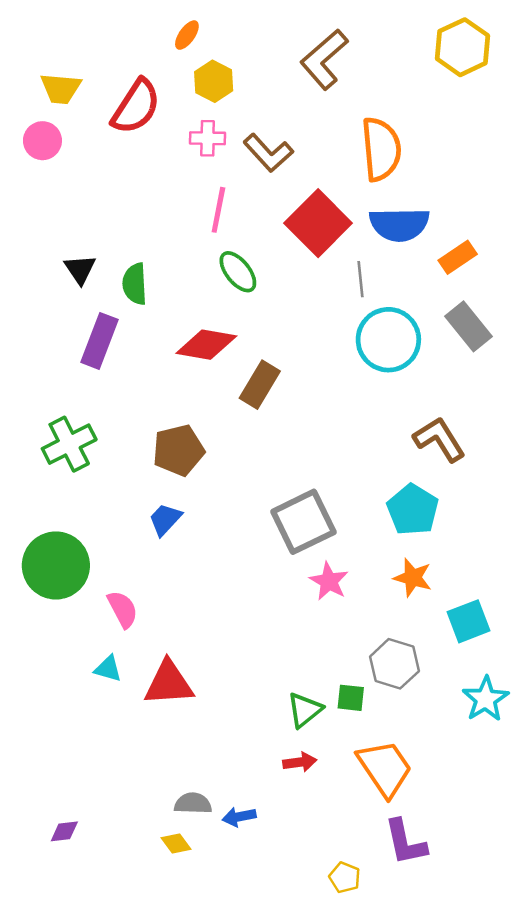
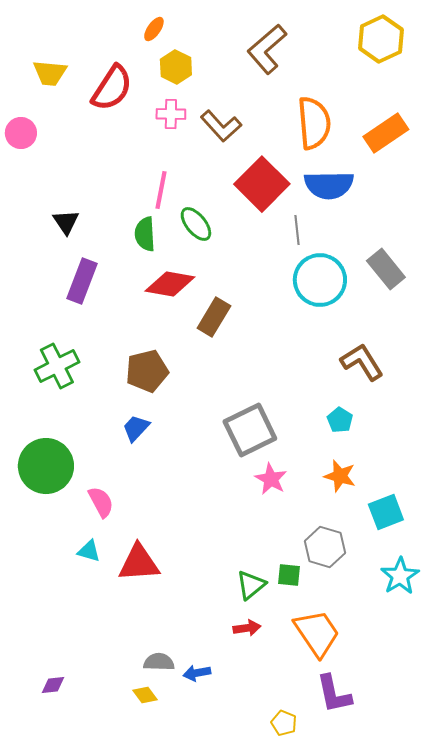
pink circle: (42, 141) -> (21, 133), moved
pink line: (218, 210) -> (161, 190), moved
orange rectangle: (458, 257) -> (386, 133), moved, size x1.4
green semicircle: (135, 284) -> (145, 234), moved
cyan pentagon: (413, 510) -> (340, 420), size x0.6

